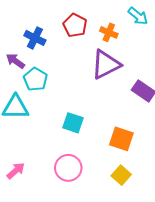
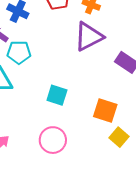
cyan pentagon: (35, 79) -> (19, 52), turned -30
yellow square: (121, 175) -> (119, 137), moved

